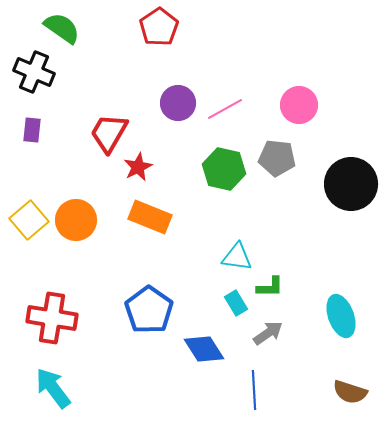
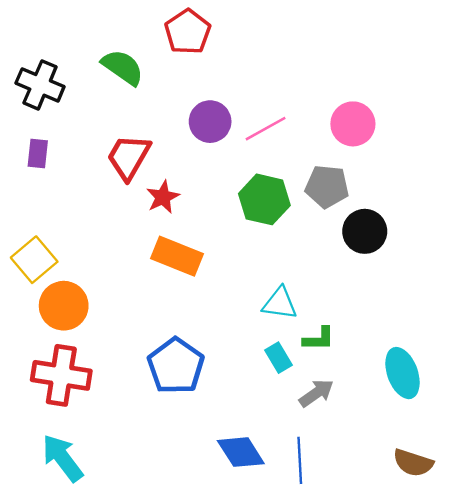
green semicircle: (62, 28) -> (123, 67), moved
black circle: (351, 184) -> (365, 231), moved, size x0.7
orange circle: (76, 220) -> (64, 306), moved
blue diamond: (204, 349) -> (241, 452), moved

